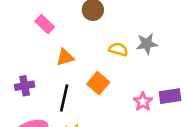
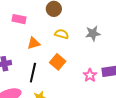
pink rectangle: (45, 24) -> (19, 19), turned -32
yellow semicircle: (118, 49) -> (62, 34), moved

